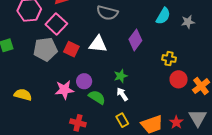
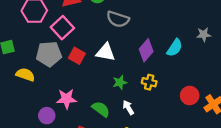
cyan semicircle: (163, 16) -> (175, 48), moved
yellow cross: (169, 59) -> (149, 82), moved
green star: (121, 76) -> (120, 82), moved
purple circle: (84, 81) -> (47, 116), moved
yellow semicircle: (23, 95) -> (25, 75), moved

